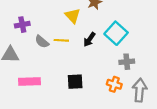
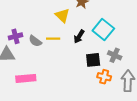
purple cross: (22, 25) -> (16, 36), moved
gray cross: (127, 62) -> (115, 55), turned 32
black square: (75, 82) -> (93, 60), moved

